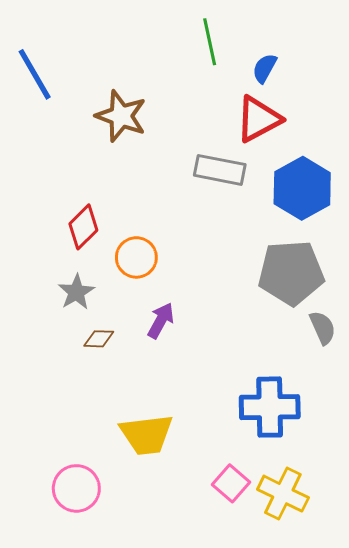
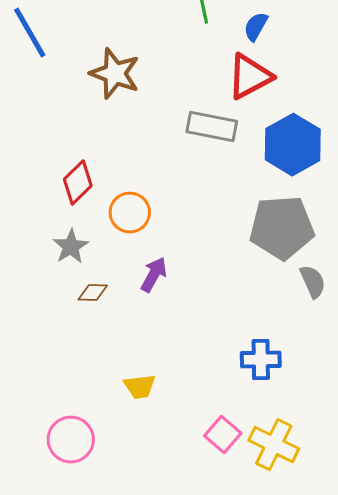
blue cross: (270, 407) -> (261, 360), size x0.7
yellow trapezoid: (147, 435) -> (140, 387), size x0.6

